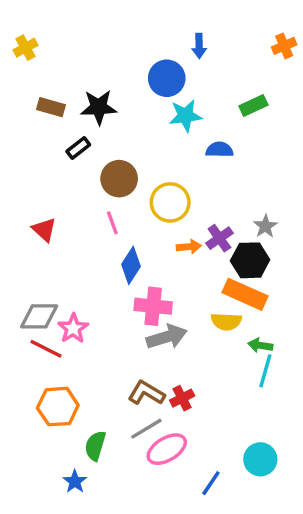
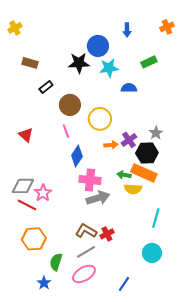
blue arrow: (199, 46) -> (127, 30), moved
black star: (99, 107) -> (79, 63), moved
green arrow: (260, 345) -> (124, 175), moved
pink ellipse: (167, 449) -> (84, 274), moved
cyan circle: (260, 459) -> (152, 253), moved

